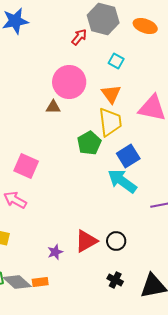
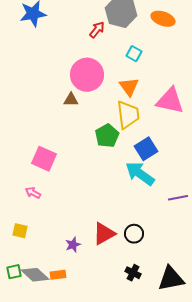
pink arrow: (15, 200) -> (33, 193), size x0.7

